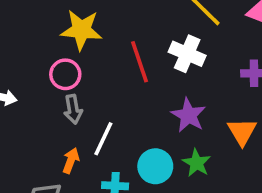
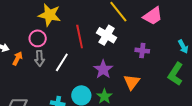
white line: (103, 139) -> (62, 62), moved
orange arrow: (71, 161) -> (18, 58), moved

